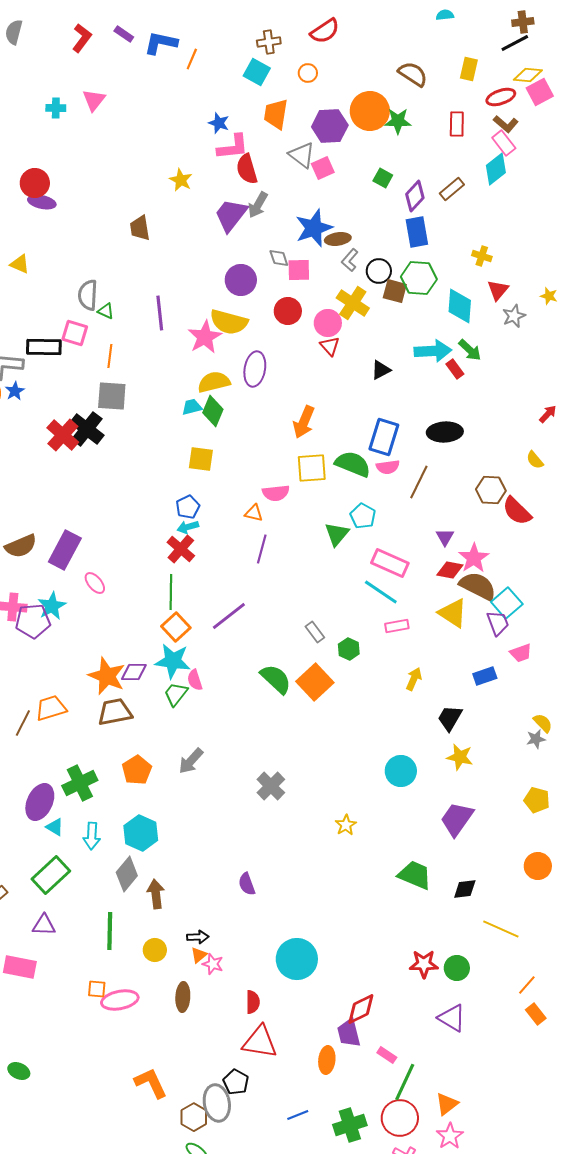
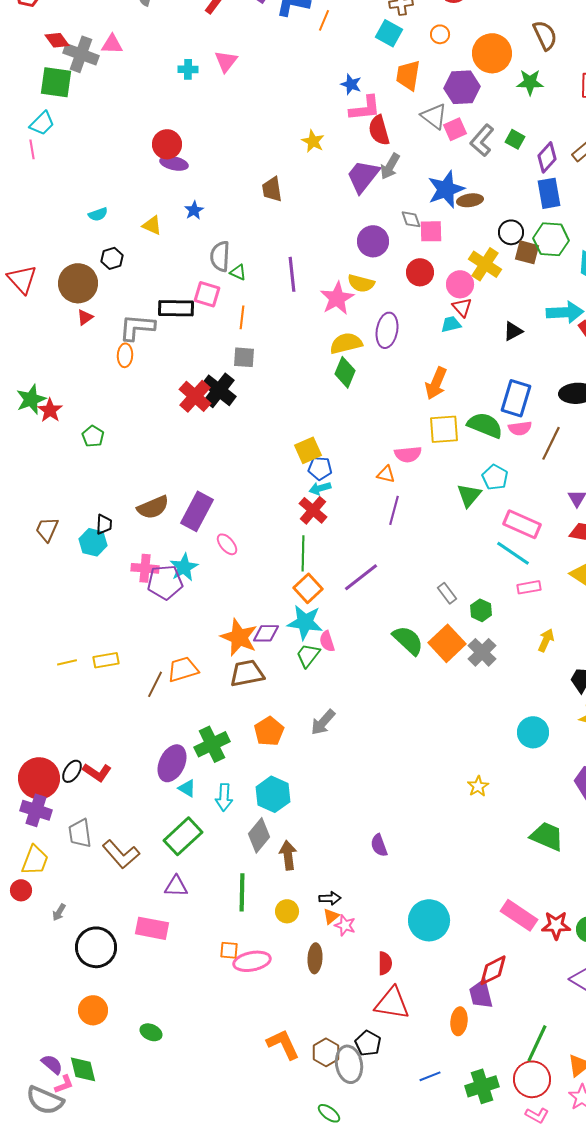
brown semicircle: (413, 74) -> (545, 35), turned 32
orange circle: (370, 111) -> (492, 53), moved
gray L-shape: (350, 260) -> (482, 140), moved, size x1.4
yellow semicircle: (229, 322) -> (361, 283), size x0.7
blue star: (15, 391) -> (194, 210), moved
gray square: (112, 396) -> (244, 357), size x0.7
cyan trapezoid: (192, 407) -> (451, 324), moved
yellow square: (201, 459) -> (308, 450), moved, turned -32
blue pentagon: (188, 507) -> (320, 468), turned 30
gray cross: (271, 786) -> (482, 652), moved
pink rectangle: (387, 1055) -> (519, 915), moved, size x1.8
brown hexagon: (194, 1117) -> (326, 1052), moved

